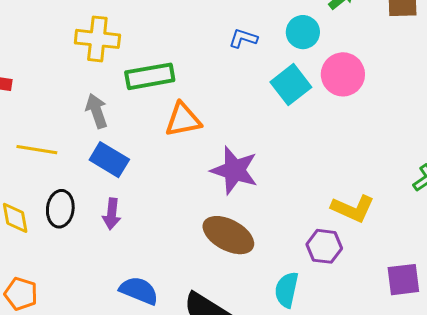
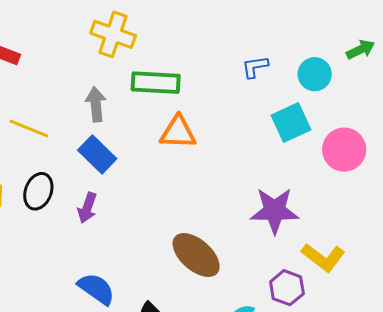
blue L-shape: (243, 38) -> (255, 67), turned -40
pink circle: (343, 74) -> (344, 150), moved
purple star: (234, 170) -> (275, 211), moved, turned -30

